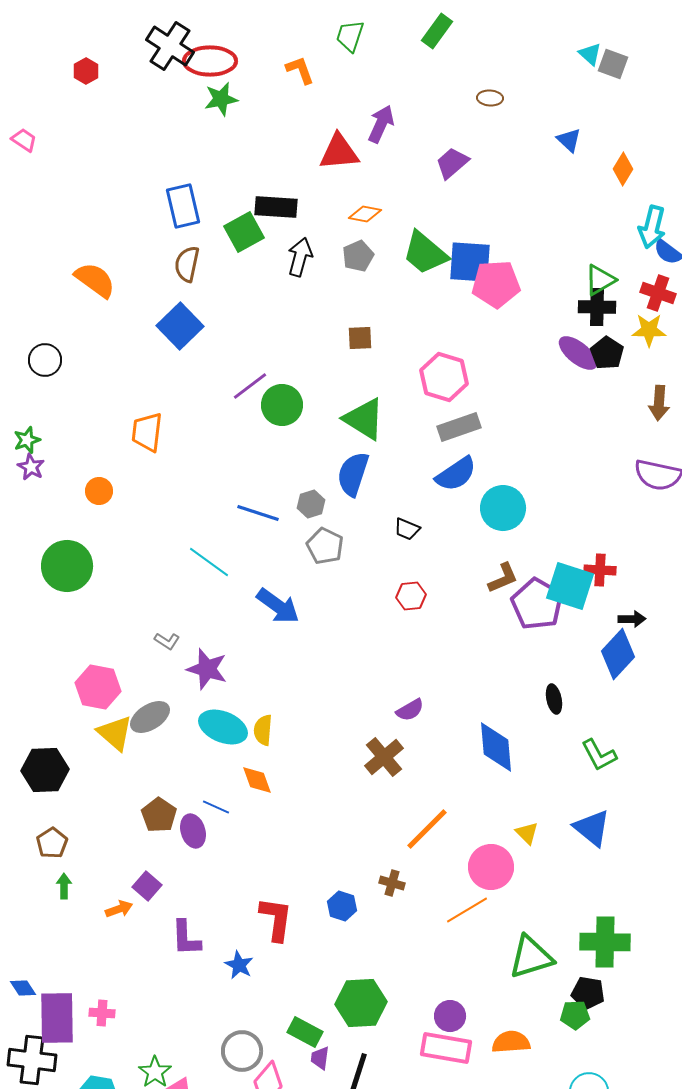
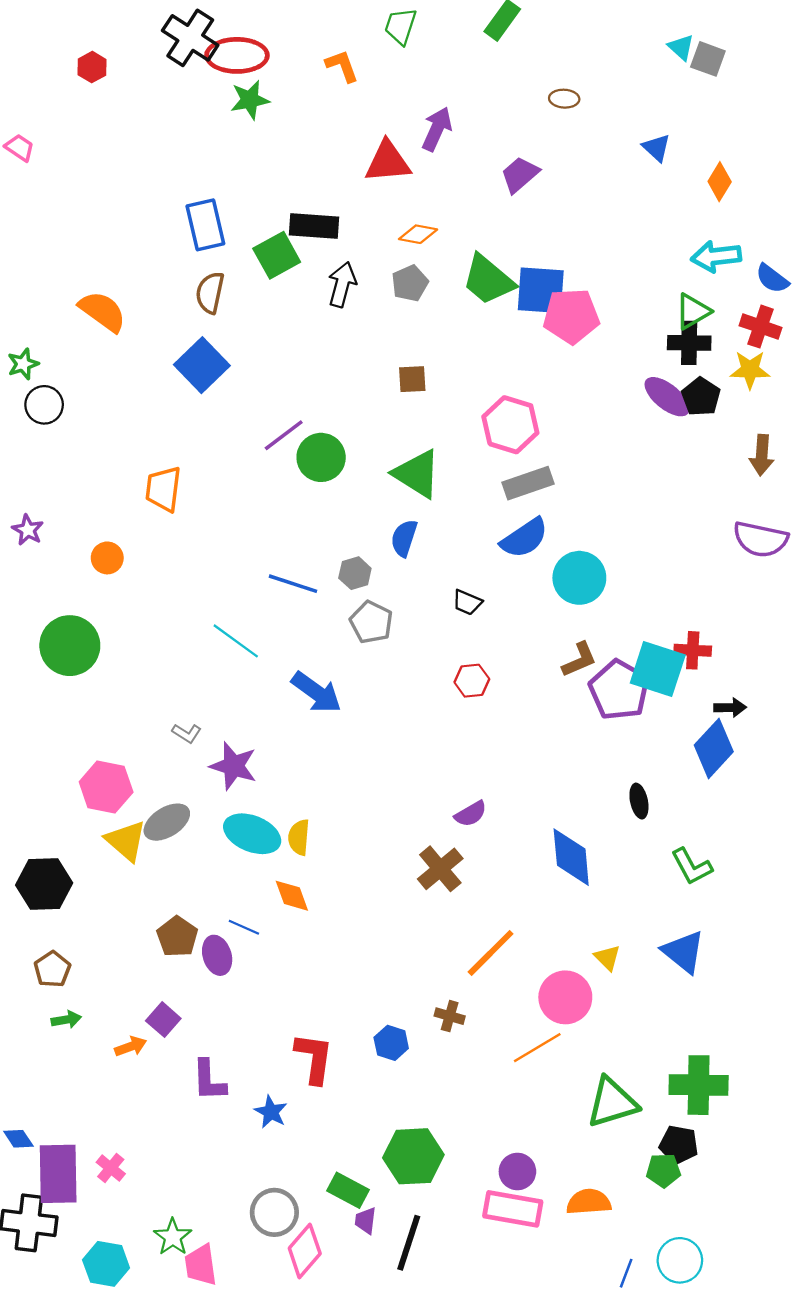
cyan arrow: (652, 227) -> (716, 256), moved, turned 69
green star: (27, 440) -> (23, 364), moved
blue semicircle: (353, 474) -> (404, 538), size x0.7
green arrow: (64, 886) -> (66, 1020), turned 80
pink cross: (102, 1013) -> (111, 1168), turned 35

